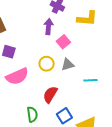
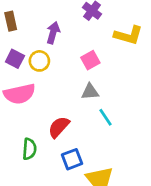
purple arrow: (49, 27) -> (53, 33), moved
yellow circle: (47, 64) -> (39, 61), moved
cyan line: (90, 80) -> (106, 117), moved, turned 48

